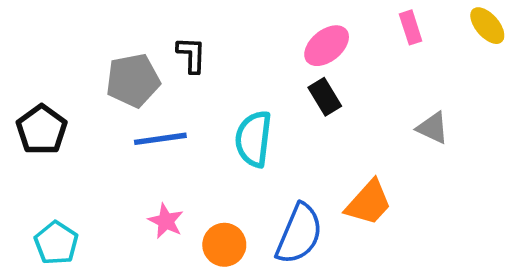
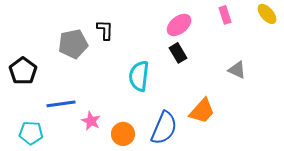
blue line: (160, 139) -> (61, 104), moved
cyan pentagon: (56, 243) -> (31, 133), turned -30

